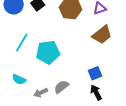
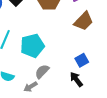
gray semicircle: (61, 87) -> (42, 71), moved
black arrow: (96, 92) -> (76, 79), moved

